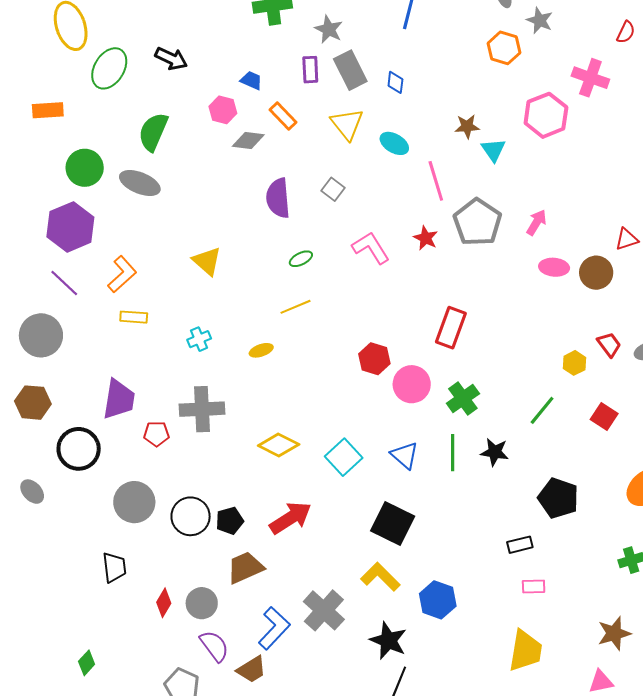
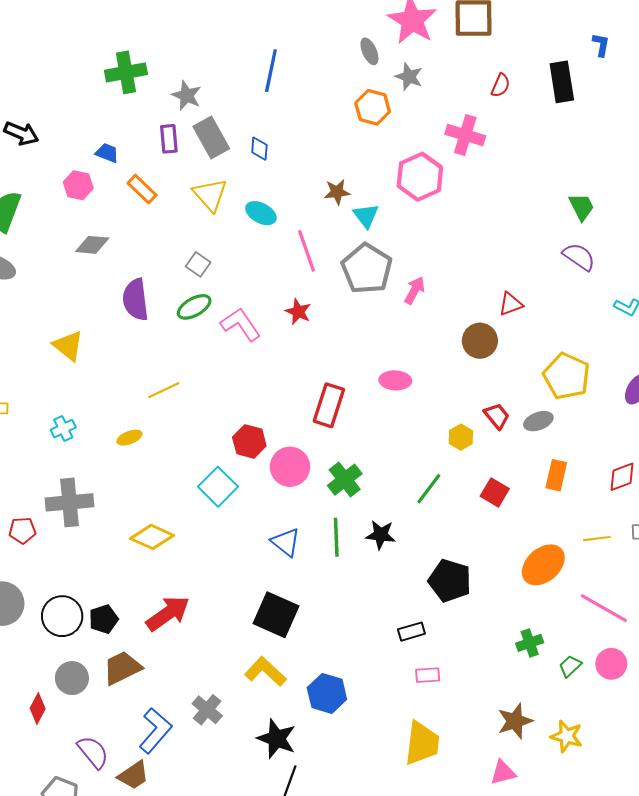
gray diamond: (248, 140) -> (92, 245), moved
purple semicircle: (278, 198) -> (135, 300), moved
gray pentagon: (477, 222) -> (367, 269), moved
green ellipse: (301, 259) -> (194, 307), moved, size x1.4
pink ellipse: (554, 267) -> (395, 380), moved
cyan square: (344, 457) -> (218, 487), moved
gray circle: (202, 603) -> (72, 678), moved
gray cross: (324, 610) -> (207, 710), size x0.7

